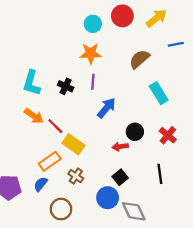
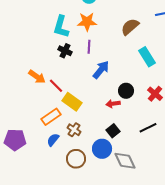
cyan L-shape: (31, 83) -> (61, 27), moved
black line: (160, 174) -> (148, 128), turned 72
blue semicircle: (41, 184) -> (53, 140), moved
brown circle: (61, 209) -> (76, 159), moved

